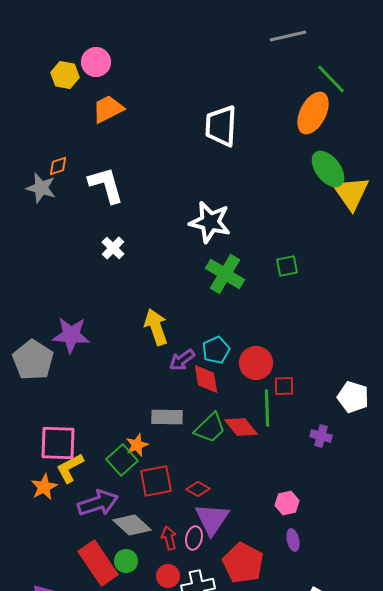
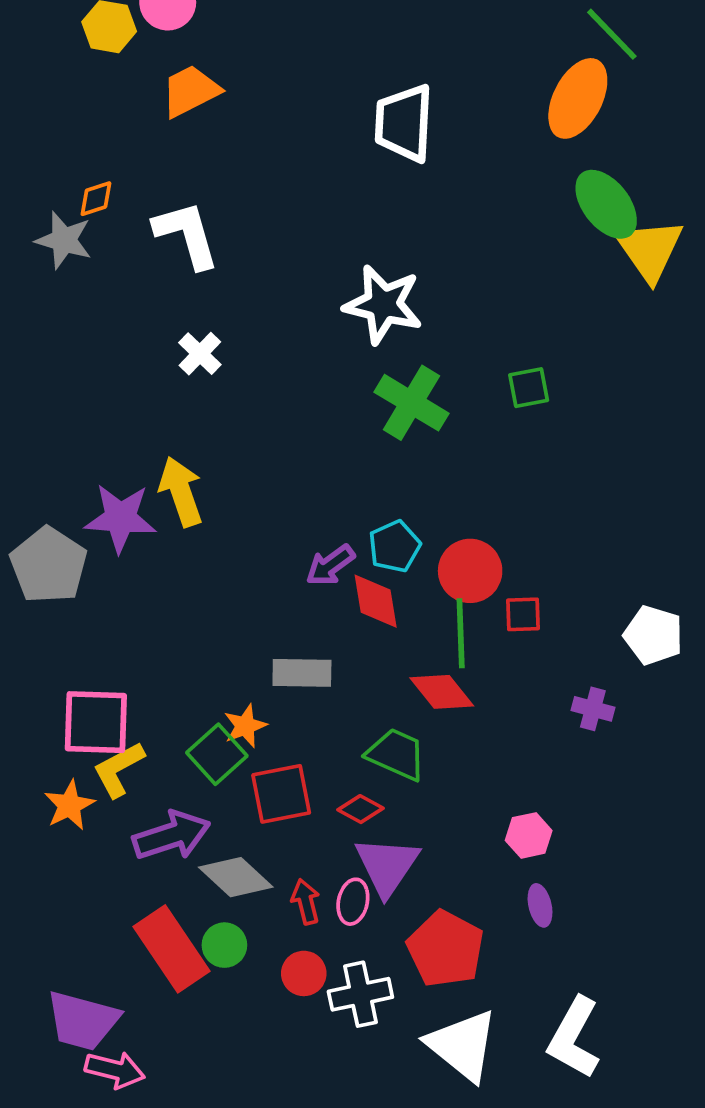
yellow arrow: (156, 327) -> (181, 492), moved
green line: (267, 408) -> (461, 633), moved
green trapezoid: (210, 428) -> (396, 754), moved, turned -112

